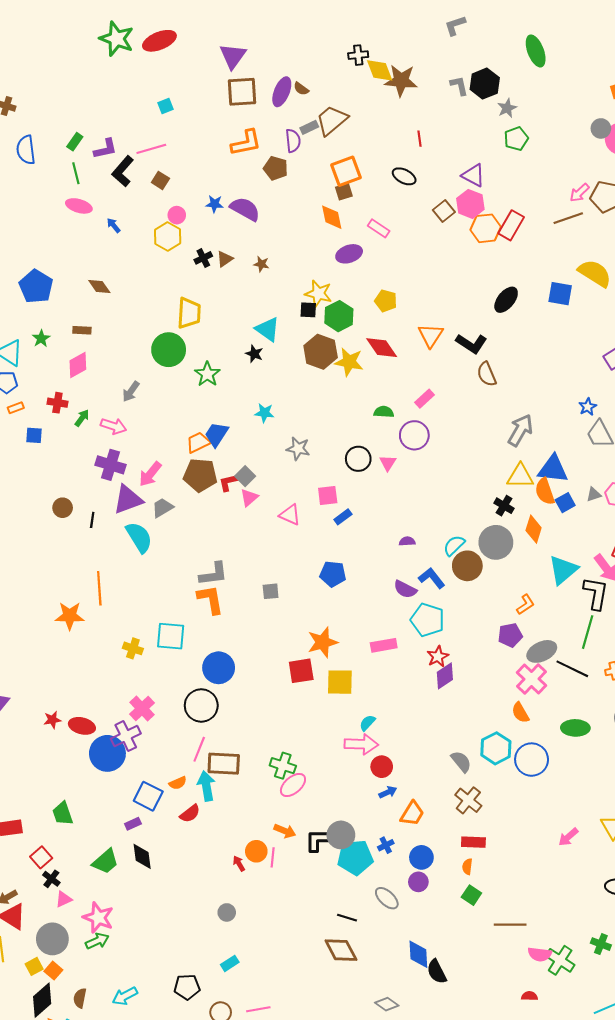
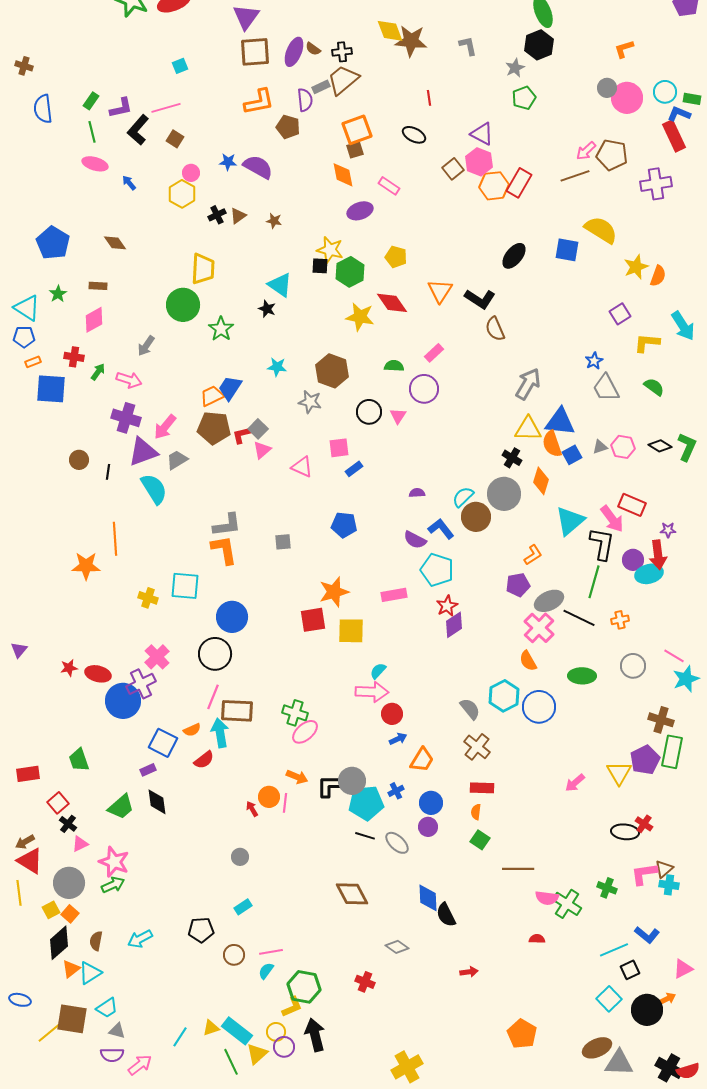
black cross: (358, 55) -> (342, 52), moved
black hexagon: (485, 84) -> (539, 45), moved
brown hexagon: (321, 352) -> (332, 371), moved
blue square: (34, 435) -> (51, 389), size x1.8
black line: (347, 918) -> (365, 836), moved

